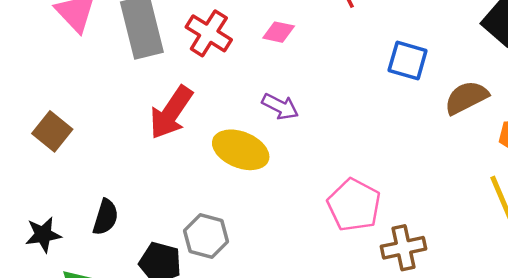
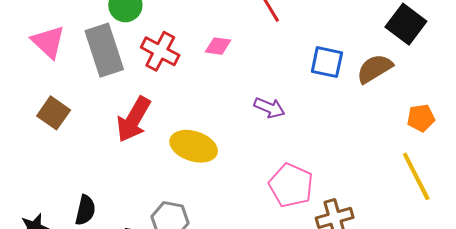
brown semicircle: (466, 98) -> (375, 69), moved
purple arrow: (280, 107) -> (269, 108), moved
brown square: (52, 131) -> (54, 113), moved

